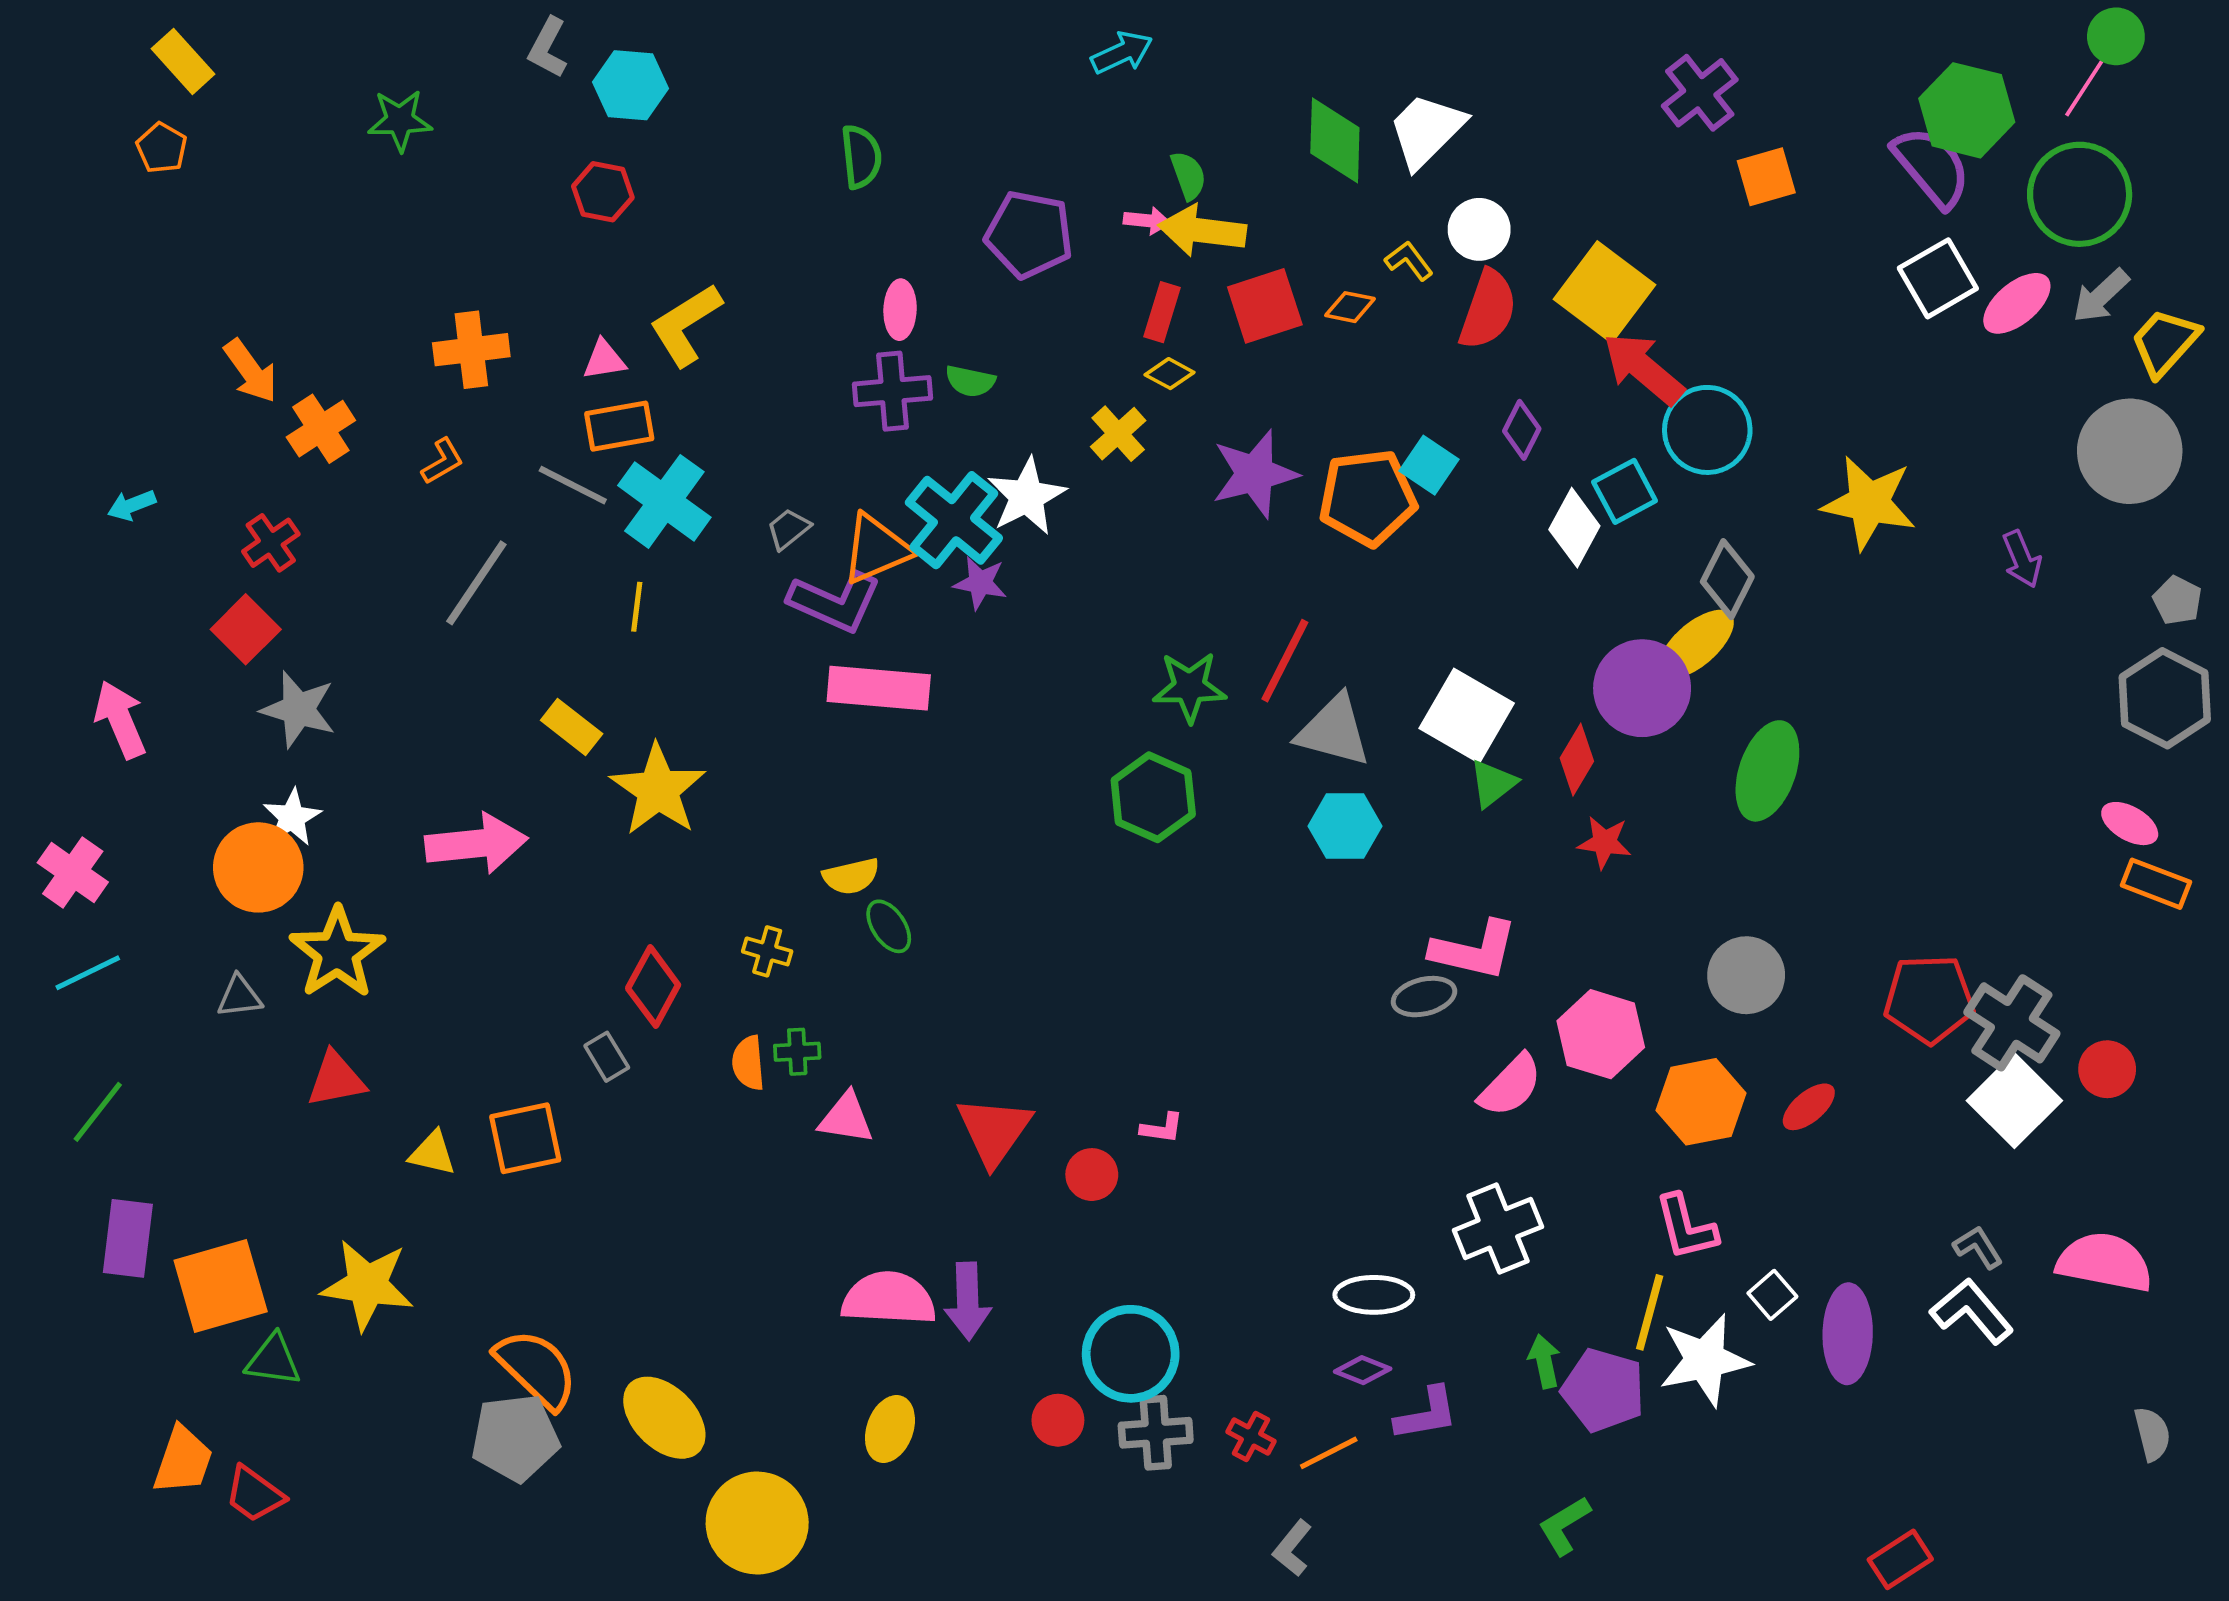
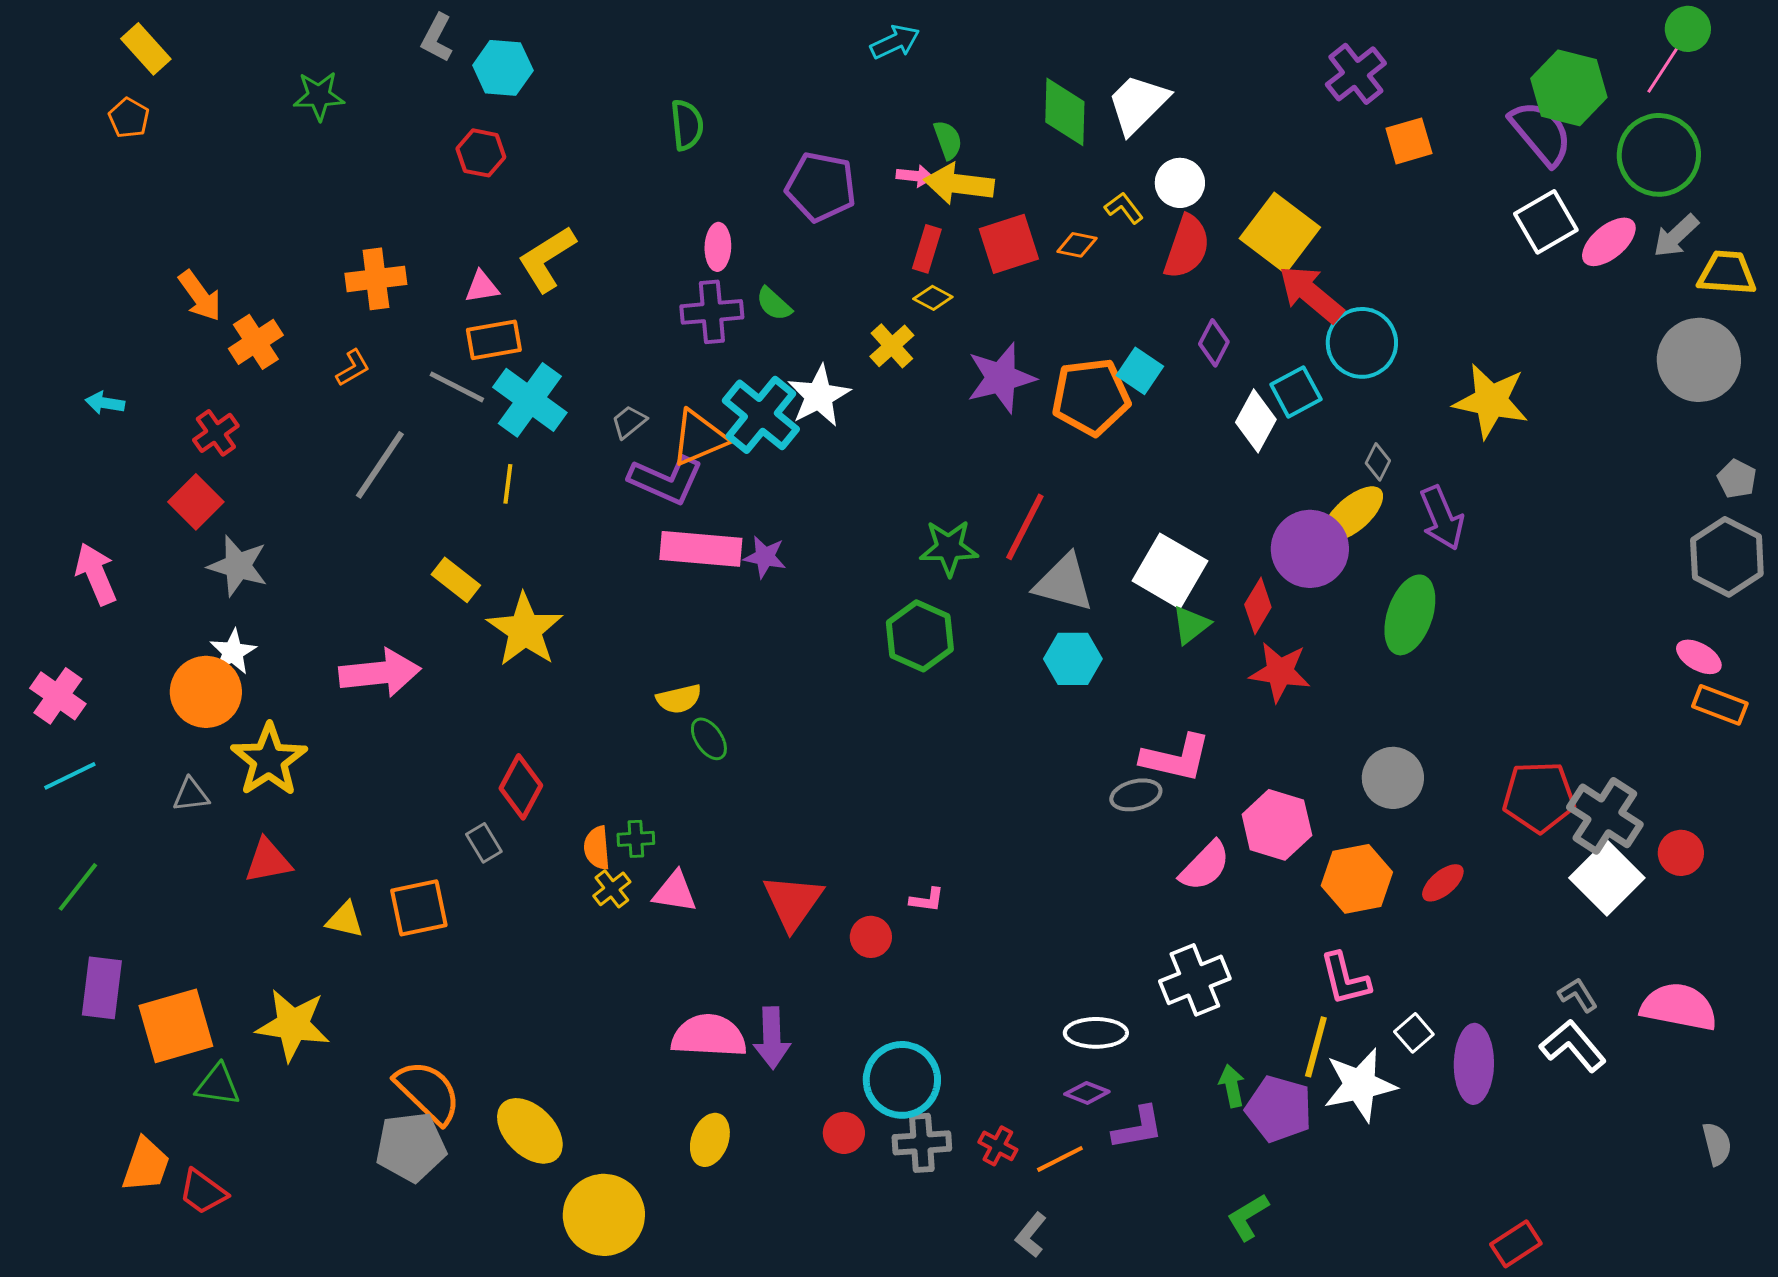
yellow trapezoid: (2165, 342) -> (1727, 273), turned 52
green semicircle: (970, 381) -> (774, 304), turned 30
cyan arrow: (132, 505) -> (105, 403), turned 30
purple arrow: (2022, 559) -> (1442, 518), moved, size x1.4
gray diamond: (1727, 579) -> (1378, 462), size x0.6
purple star: (980, 583) -> (765, 557), moved
red star: (1604, 842) -> (1280, 672), size x1.4
yellow cross: (767, 951) -> (612, 889), moved, turned 36

